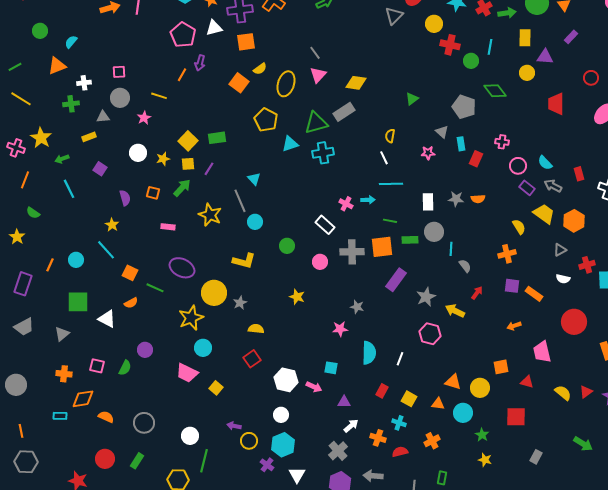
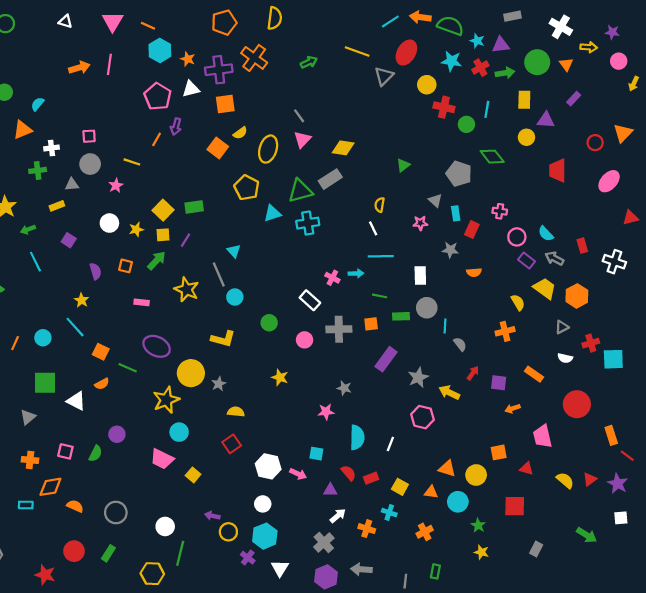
gray star: (456, 199) -> (450, 250), moved
orange square: (382, 247) -> (371, 324), size x0.6
purple square: (512, 286) -> (499, 383), moved
red rectangle: (382, 391) -> (371, 478), turned 40
red semicircle: (400, 452) -> (348, 473), moved, turned 63

